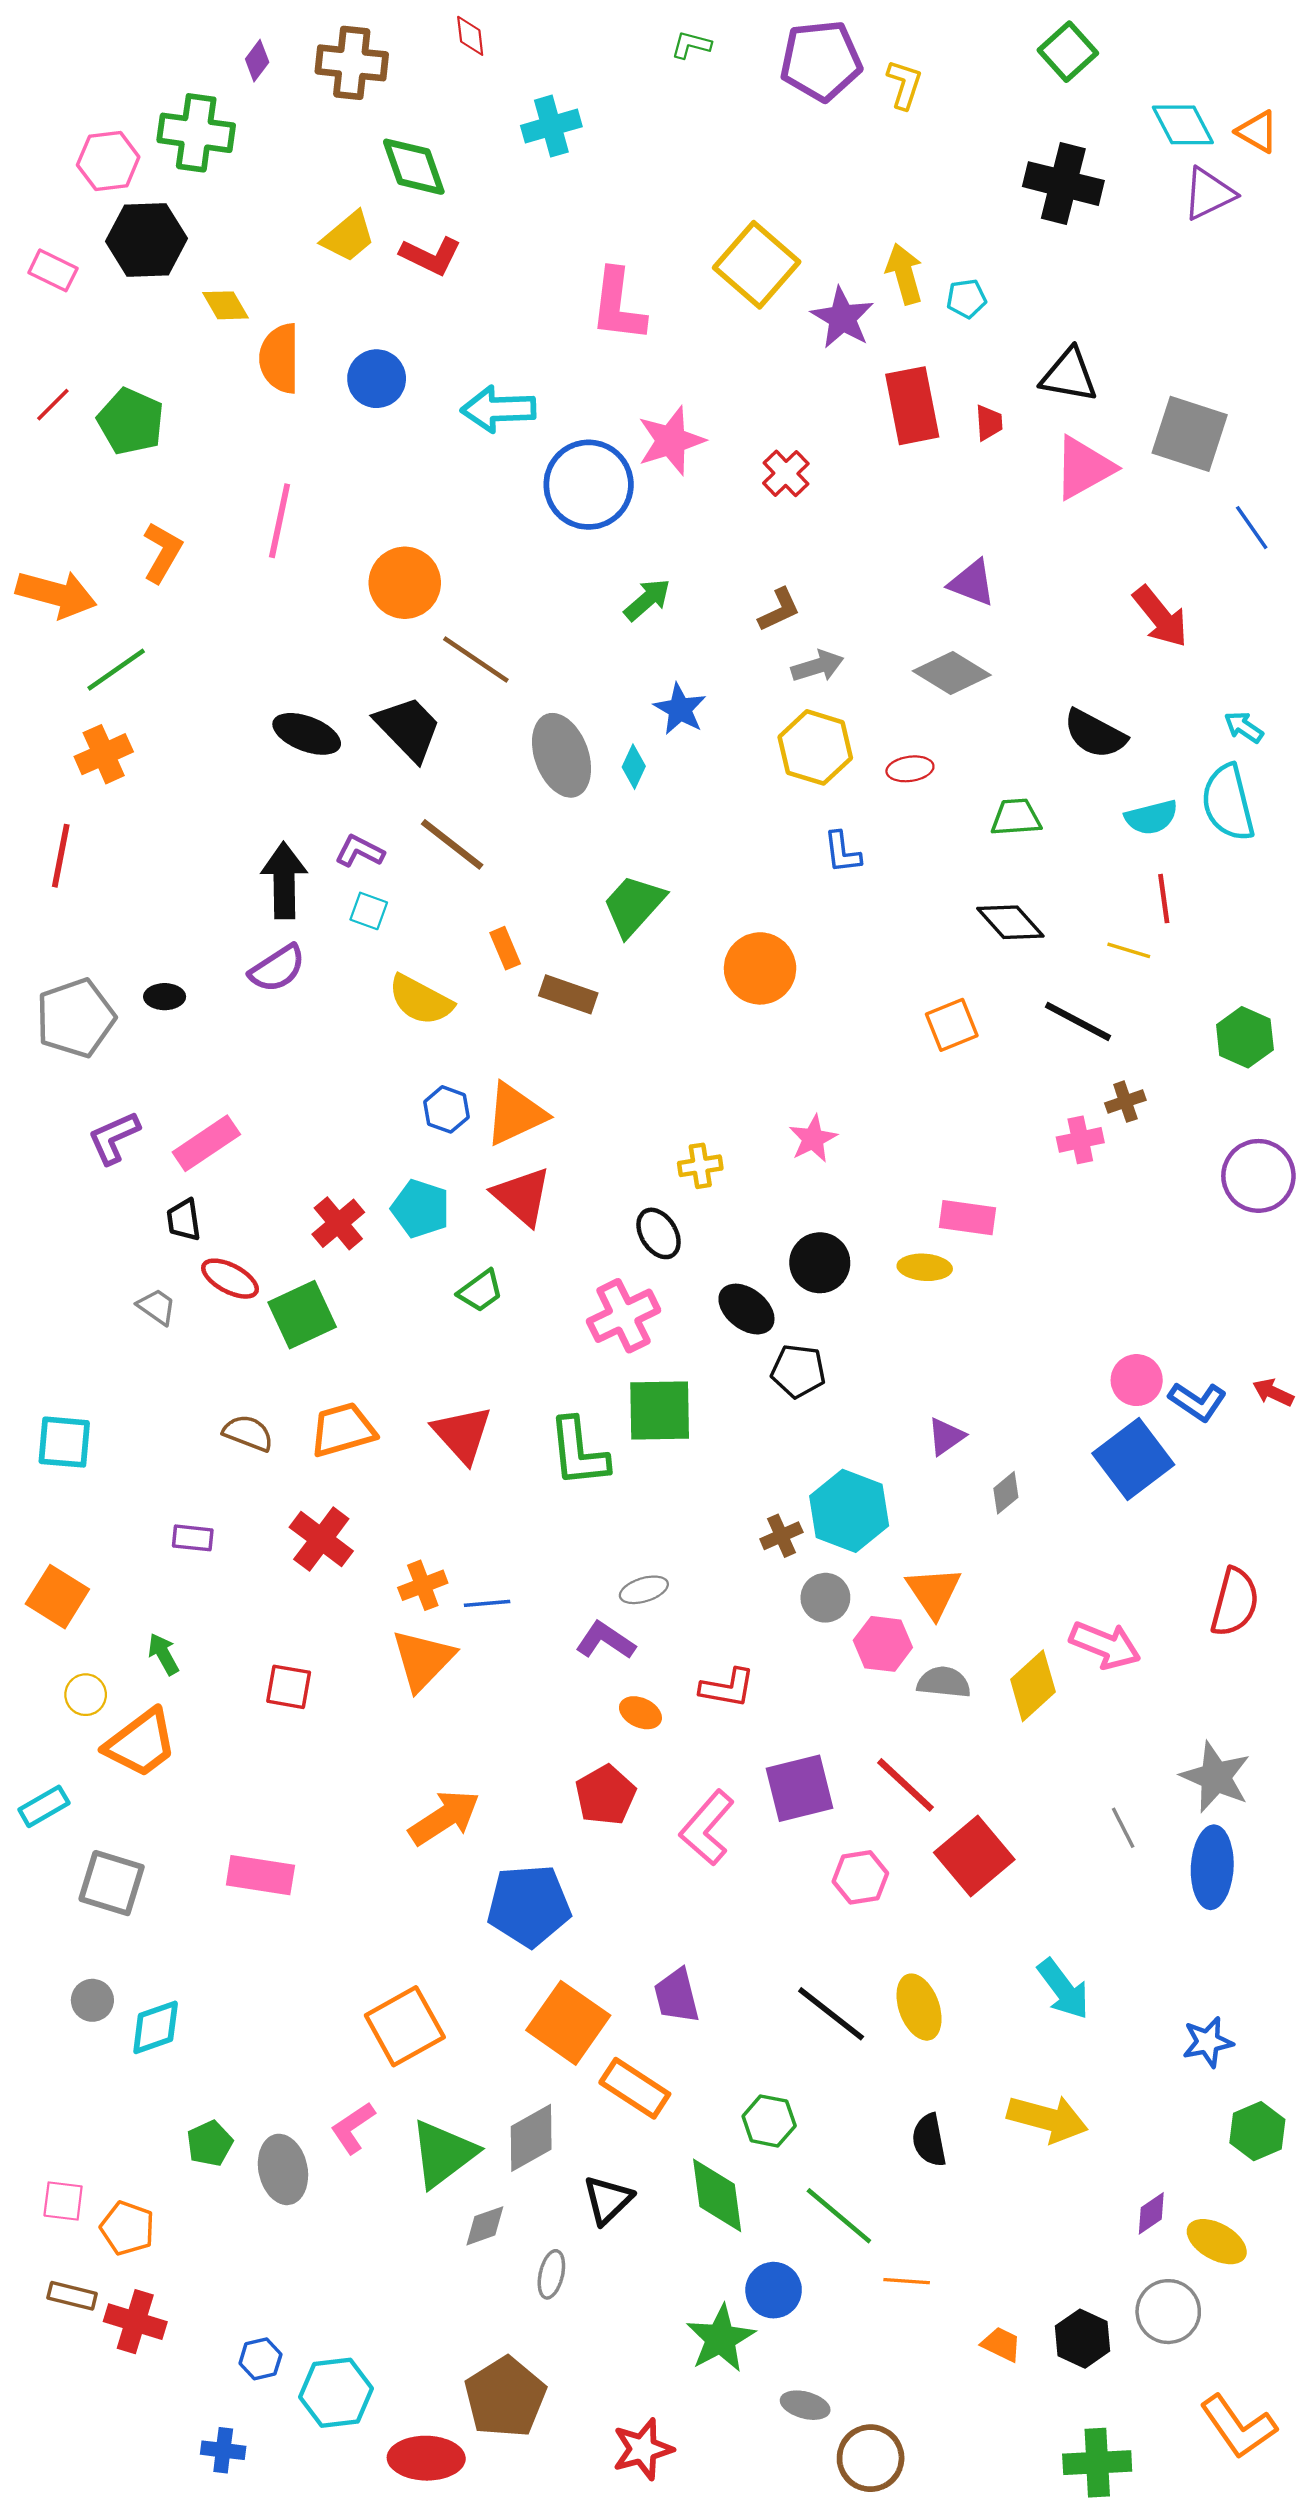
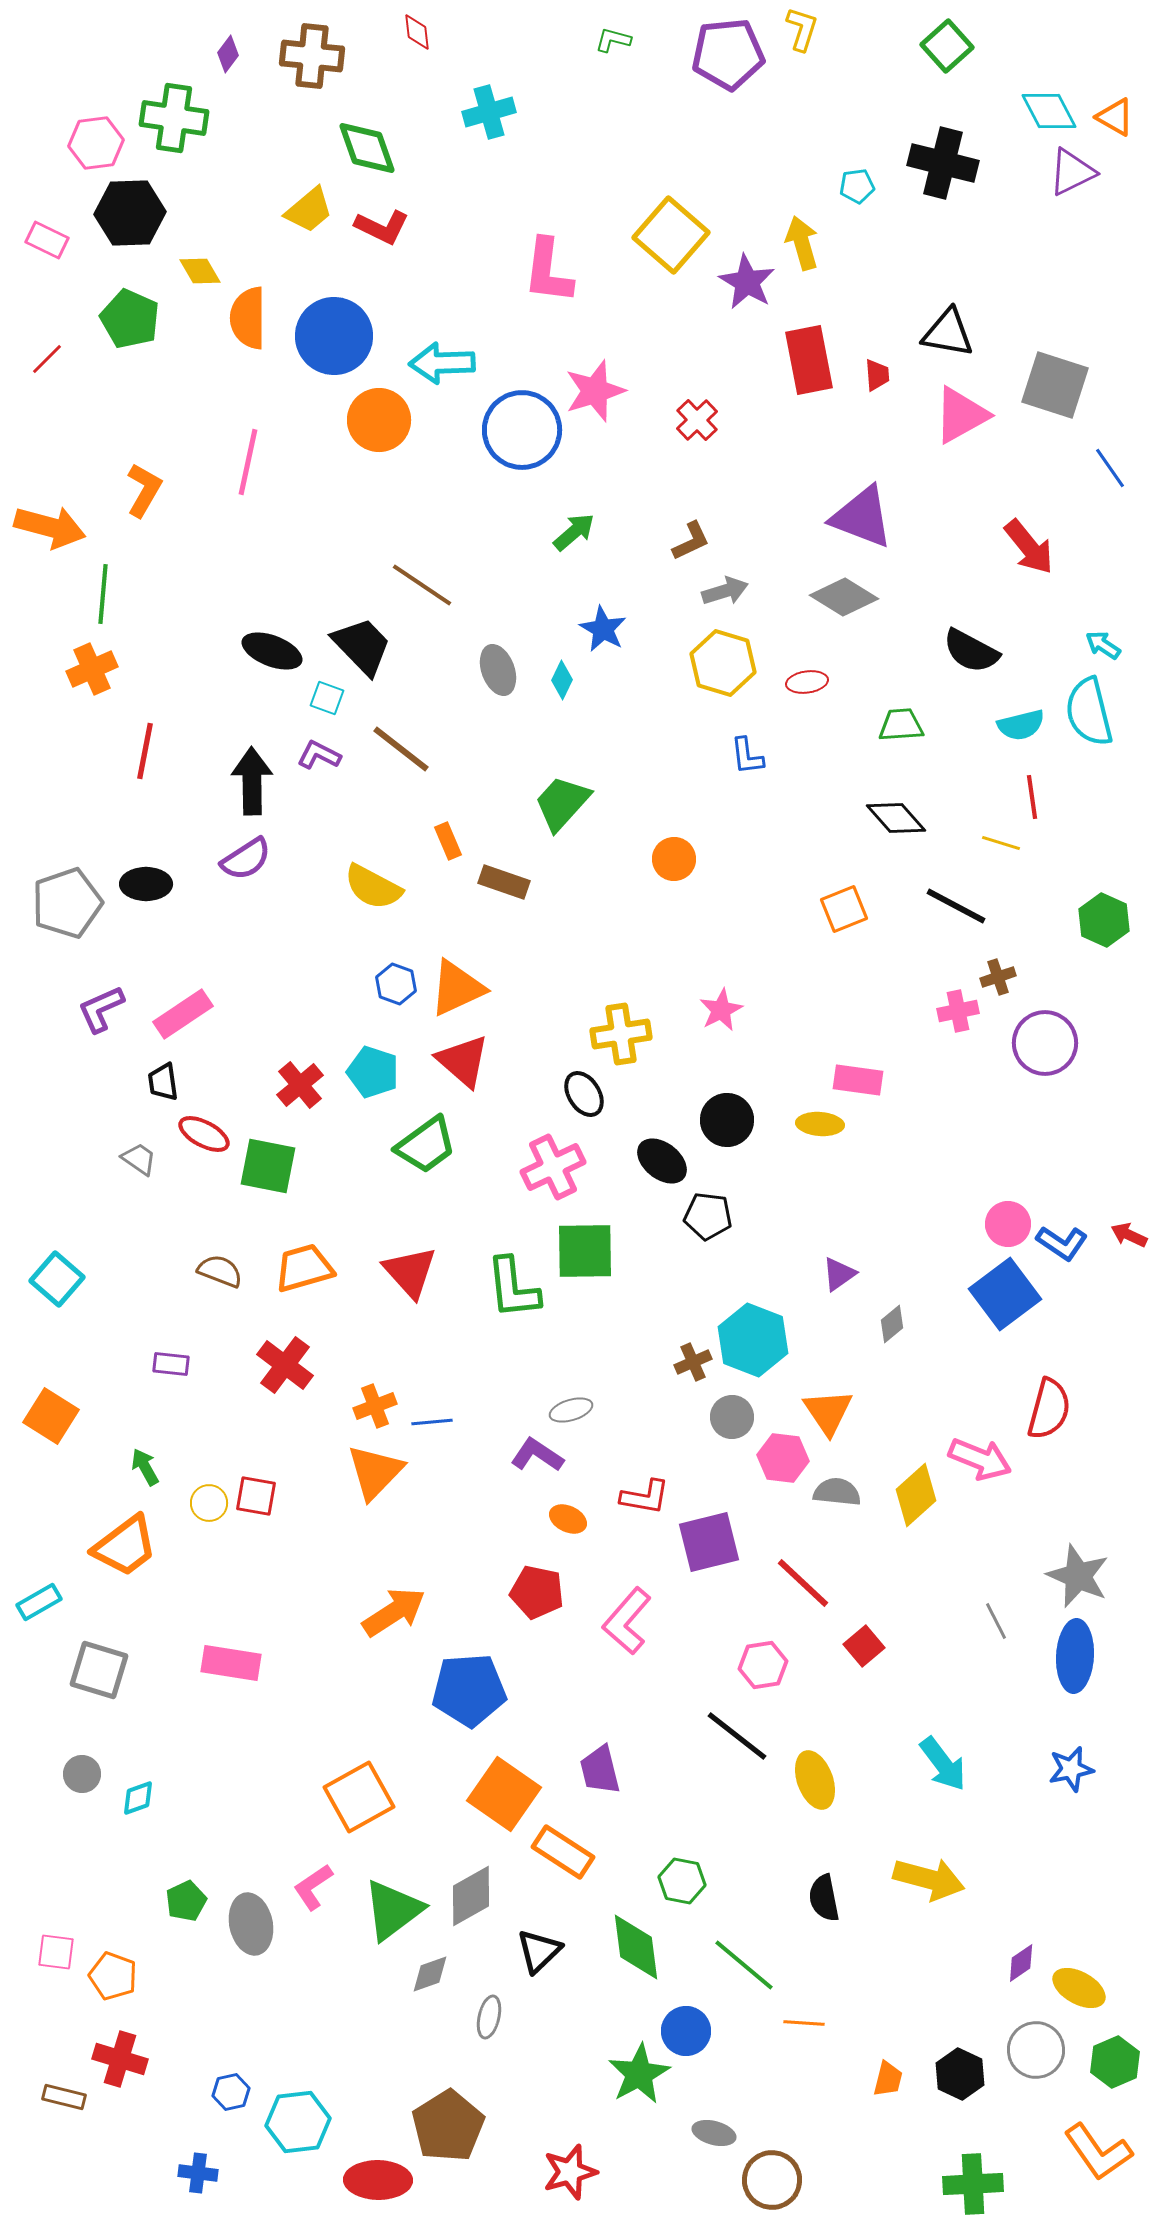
yellow L-shape: (904, 84) -> (802, 29), moved
cyan pentagon: (966, 299) -> (857, 186), moved
blue circle: (377, 379) -> (334, 336), size x1.5
green pentagon: (131, 422) -> (130, 319), moved
orange circle: (405, 583) -> (379, 420), moved
purple triangle: (972, 583) -> (862, 517), size x1.5
green line: (116, 670) -> (103, 594), turned -50
gray ellipse: (562, 755) -> (498, 670), size x0.7
red line: (61, 856) -> (145, 751), moved
cyan square: (369, 911) -> (327, 698), moved
orange circle: (760, 968) -> (674, 859), size x0.7
black ellipse: (165, 997) -> (146, 884), size x1.4
yellow cross: (700, 1166) -> (621, 1034), size x1.5
purple circle: (1258, 1176) -> (1045, 1043), moved
green trapezoid: (480, 1291) -> (426, 1145), size x1.5
green square: (302, 1315) -> (268, 1166), turned 36
cyan square: (64, 1442) -> (57, 1279), turned 36
red semicircle: (1235, 1602) -> (1049, 1409), moved
yellow circle: (86, 1695) -> (209, 1503), moved
purple square: (799, 1788) -> (709, 1542), moved
red pentagon: (606, 1795) -> (537, 1592), turned -30
red square: (974, 1856) -> (864, 1646), size x0.6
black line: (831, 2014) -> (737, 1736), moved
cyan diamond: (156, 2027) -> (138, 1798), size x0.7
blue star: (1208, 2042) -> (1071, 1769), moved
green hexagon: (1257, 2131) -> (1115, 2062), moved
brown rectangle: (72, 2296) -> (64, 2097), moved
orange trapezoid: (1001, 2344) -> (888, 2079), turned 78

